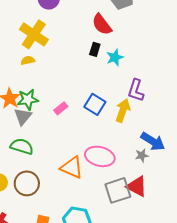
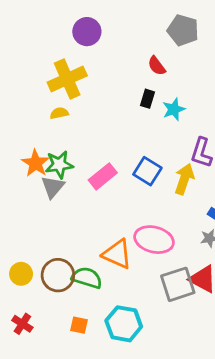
red semicircle: (102, 24) -> (157, 66), size x0.7
yellow cross: (34, 34) -> (67, 79), turned 32
pink rectangle: (61, 108) -> (103, 176), size x1.5
green semicircle: (22, 146) -> (87, 278), moved

